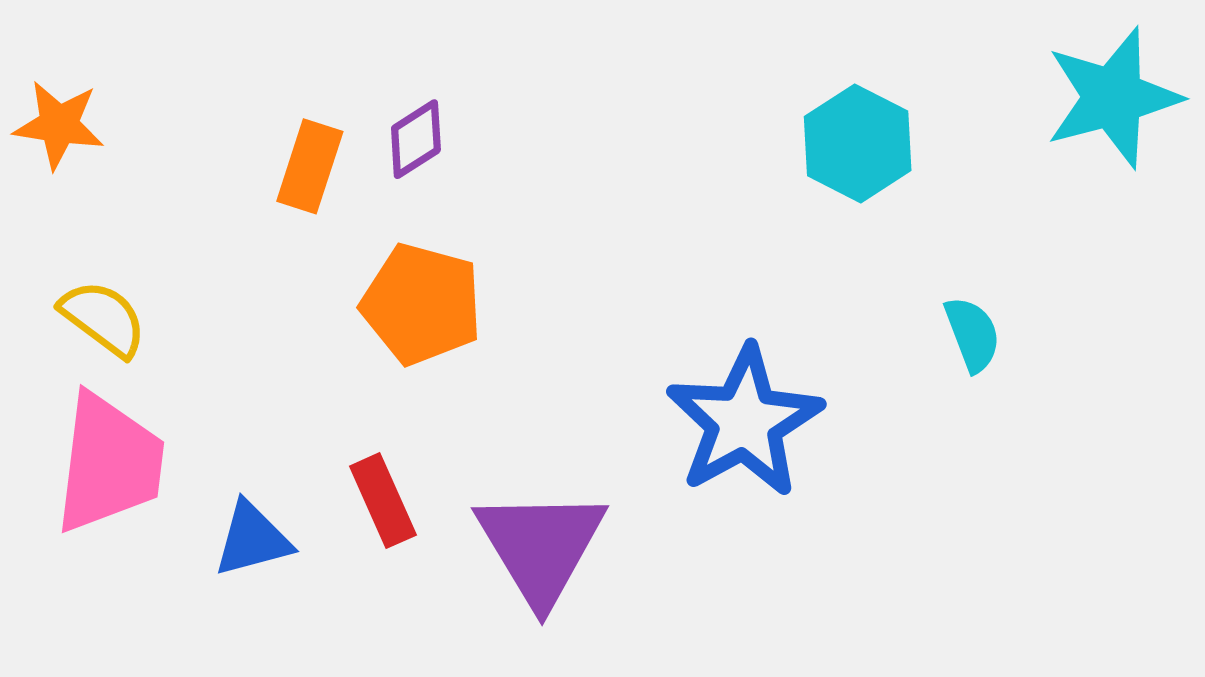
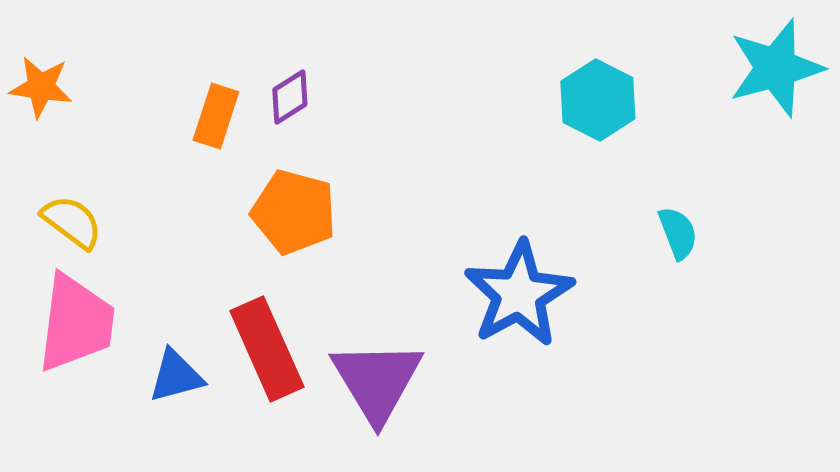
red rectangle: (383, 501) -> (267, 349), size x1.6

